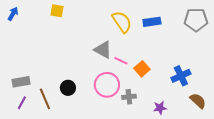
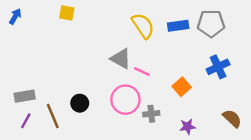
gray pentagon: (196, 20) -> (211, 23), moved
orange square: (142, 69) -> (182, 87), moved
blue cross: (181, 76) -> (218, 67), moved

